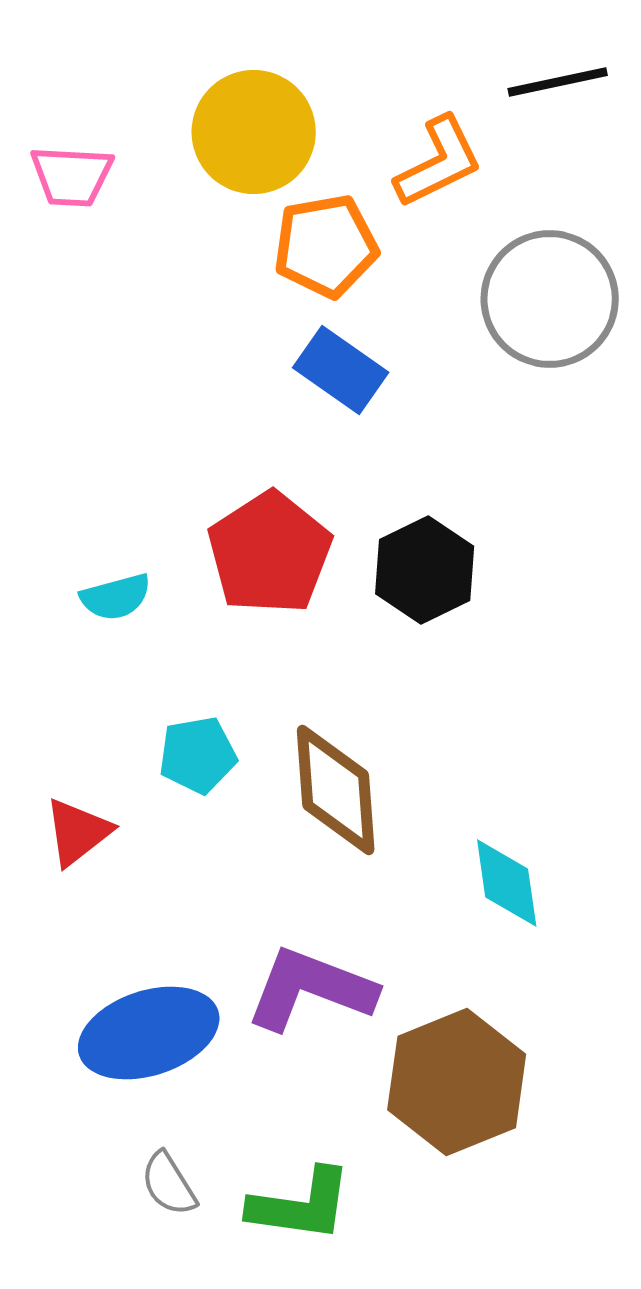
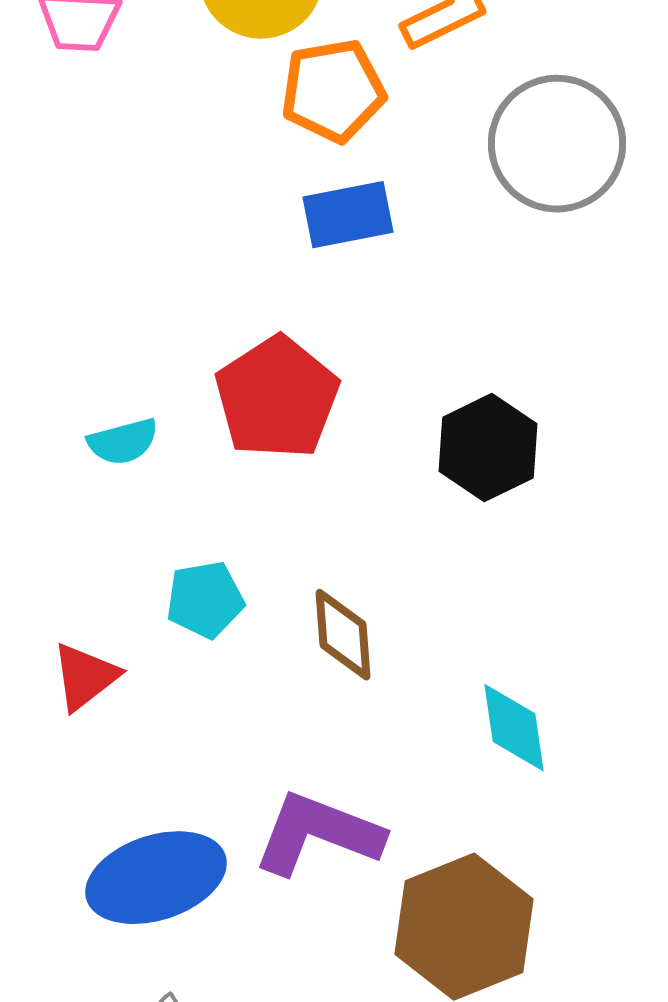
blue rectangle: (341, 370) -> (348, 215), turned -46
black hexagon: (425, 570) -> (488, 448), moved
brown diamond: (336, 790) -> (343, 635), size x0.7

